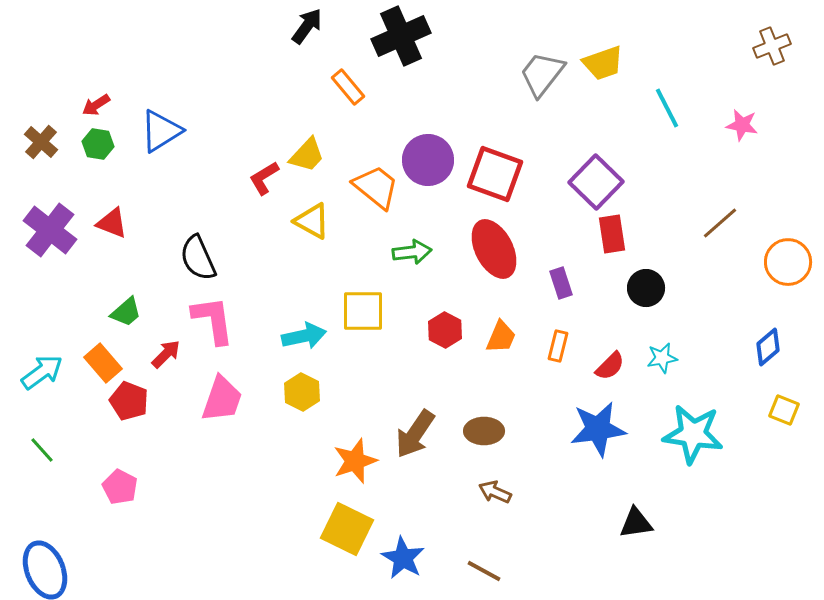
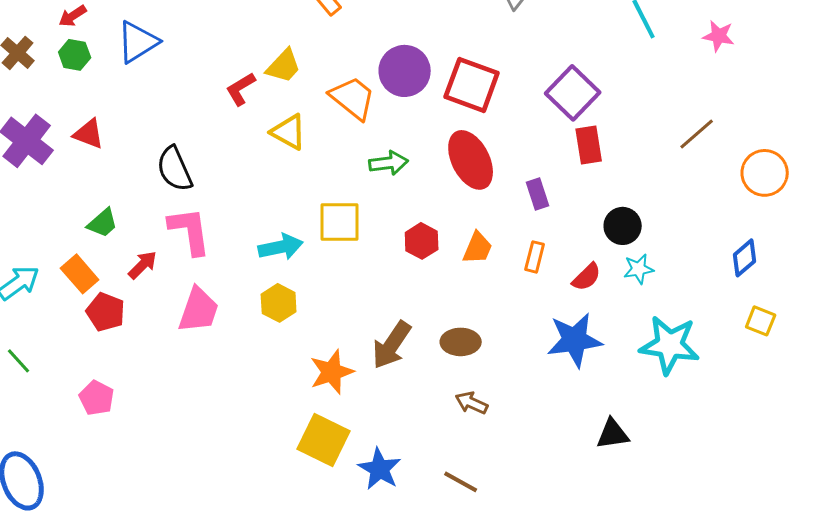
black circle: (646, 288) -> (623, 226), moved

